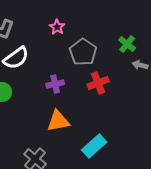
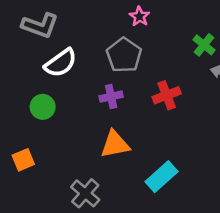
pink star: (57, 27) -> (139, 16), moved
gray pentagon: (83, 52) -> (124, 55), moved

